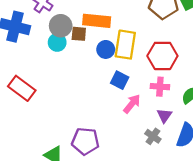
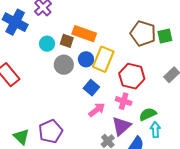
gray circle: (61, 26) -> (64, 65), moved
purple triangle: (164, 116) -> (121, 126), size x1.5
purple pentagon: (85, 141) -> (51, 131), turned 30

